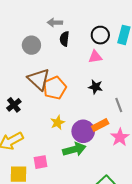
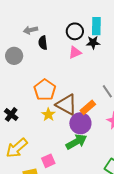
brown triangle: (39, 79) -> (66, 105), moved
black star: (96, 87) -> (93, 43), moved
yellow star: (58, 123) -> (48, 115), moved
orange rectangle: (100, 125) -> (88, 107), moved

